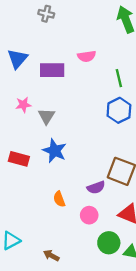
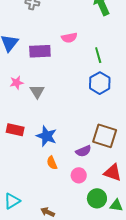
blue star: (55, 151) -> (47, 136), moved

